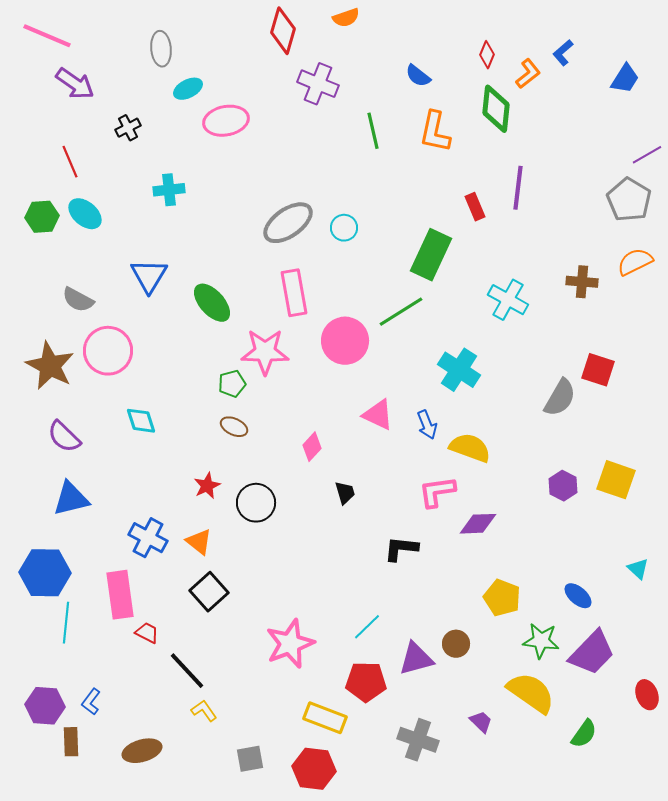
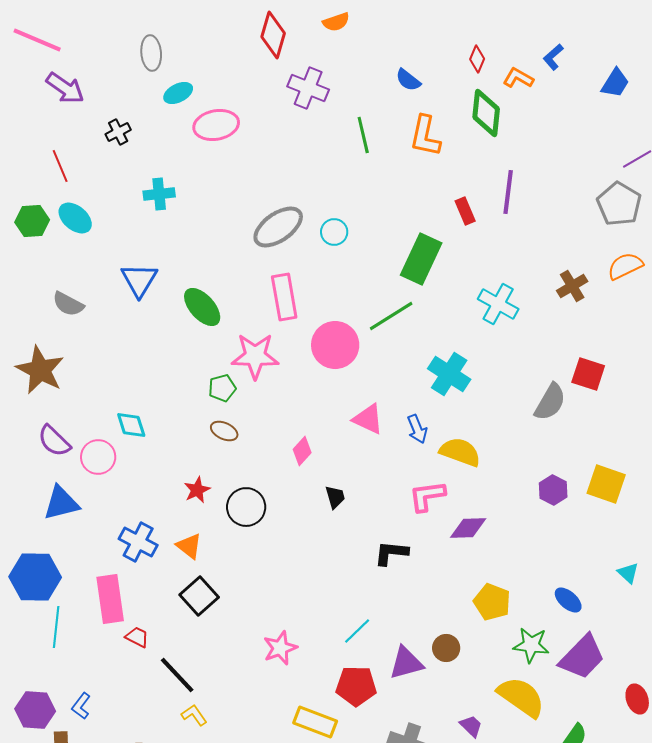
orange L-shape: (528, 74) -> (518, 78), turned -112
brown cross: (582, 282) -> (572, 286), turned -36
pink circle: (108, 351) -> (98, 457), moved, size x0.7
pink star: (290, 644) -> (280, 648), size x0.7

